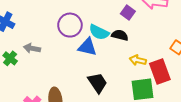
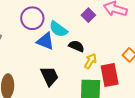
black semicircle: (120, 35) -> (76, 46), moved
yellow arrow: (138, 60) -> (90, 61), turned 98

